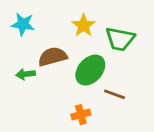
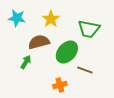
yellow star: (84, 26) -> (51, 19), moved
green arrow: (26, 74) -> (26, 62), moved, turned 128

